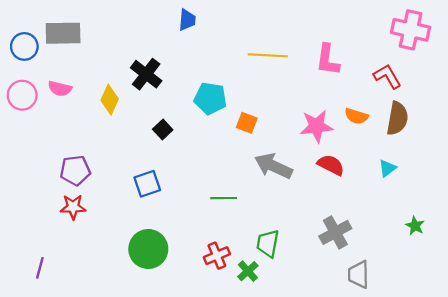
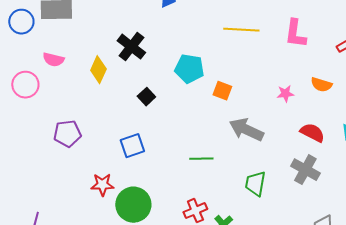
pink circle: (22, 95) -> (25, 85), moved
pink star: (317, 126) -> (285, 94), size x0.6
red semicircle: (331, 165) -> (312, 133), moved
red star: (73, 207) -> (102, 185), moved
gray cross: (335, 232) -> (305, 170), moved, turned -32
green trapezoid: (268, 243) -> (255, 184), moved

